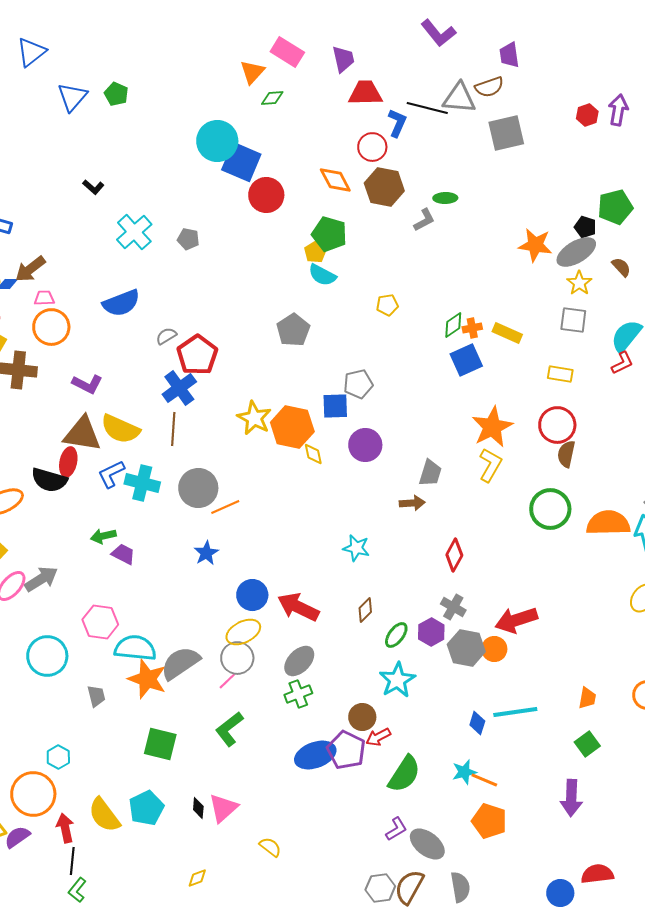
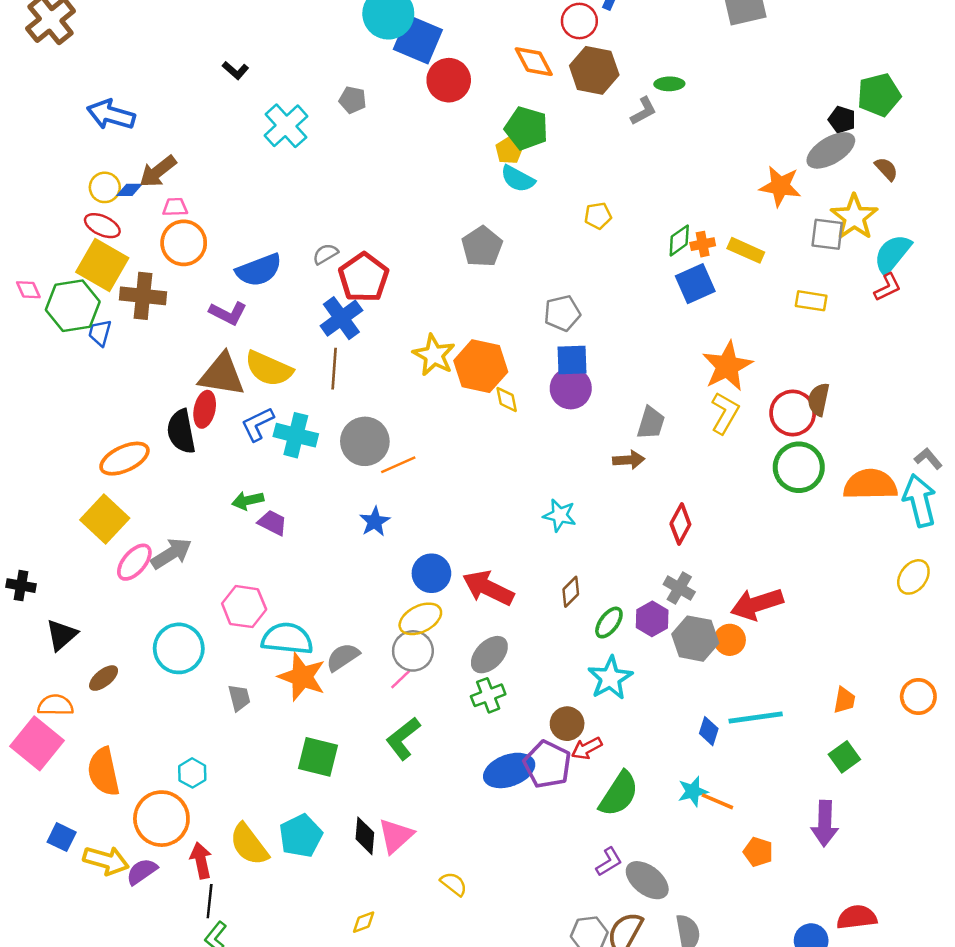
gray pentagon: (188, 239) -> (353, 100), moved
orange star: (535, 245) -> (780, 186), moved
yellow star: (579, 283) -> (854, 217), moved, size x1.5
blue semicircle: (121, 303) -> (259, 270), moved
blue square: (335, 406) -> (572, 360), moved
red circle: (557, 425) -> (793, 413), moved
black semicircle: (49, 480) -> (181, 431), turned 63
gray semicircle: (180, 663) -> (343, 657), size x0.7
black diamond: (198, 808) -> (365, 836), size x1.4
orange pentagon: (489, 821) -> (758, 852), moved, size x0.7

